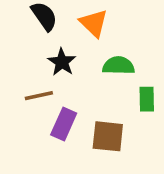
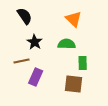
orange triangle: (94, 23) -> (74, 19), moved
brown square: (108, 136) -> (74, 84), moved

